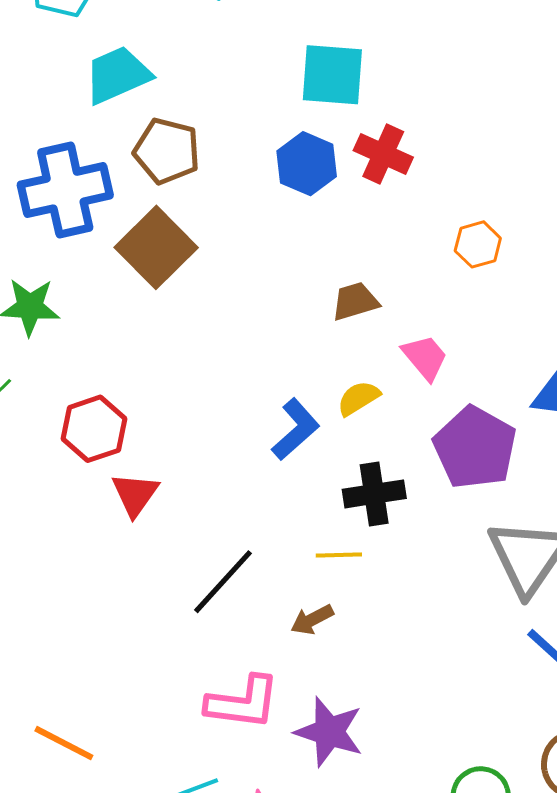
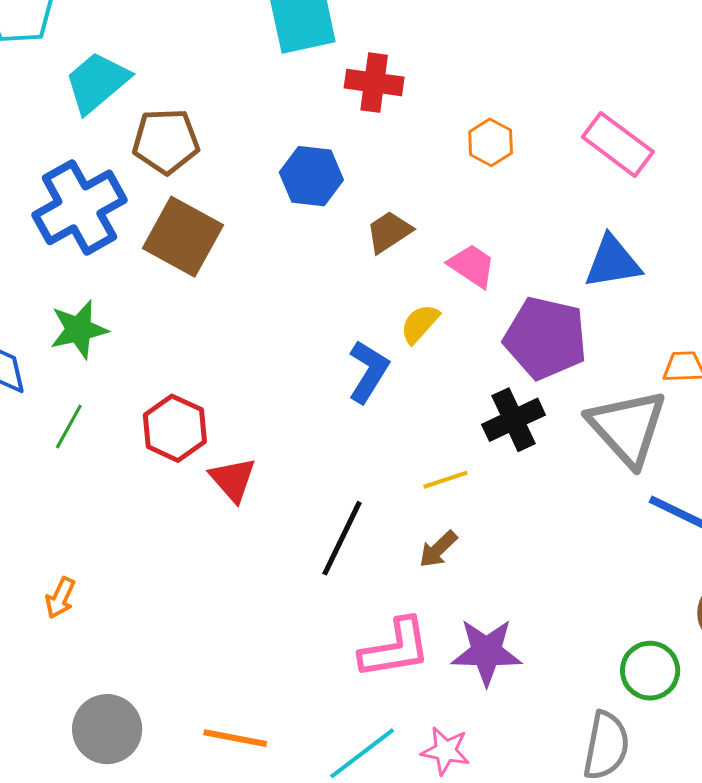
blue hexagon: (307, 164) -> (311, 176), moved
black cross: (374, 494) -> (514, 420), moved

